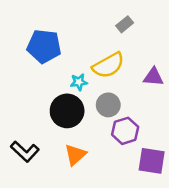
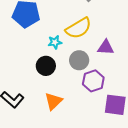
purple triangle: (153, 77) -> (106, 47), moved
black circle: (67, 111) -> (46, 66), size x0.7

